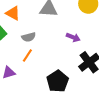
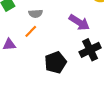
purple arrow: (73, 37) -> (79, 22), size x1.5

